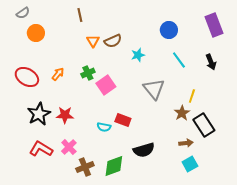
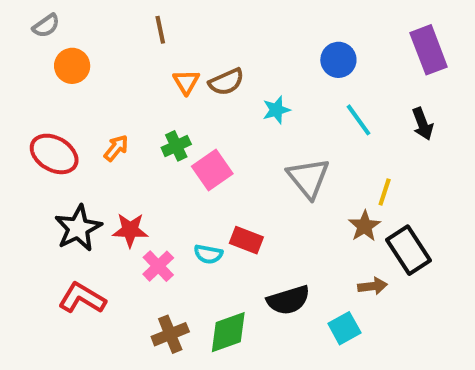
pink cross: (69, 147) -> (158, 266), moved
cyan square: (190, 164) -> (344, 328), moved

